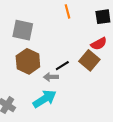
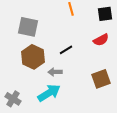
brown square: (89, 60) -> (101, 79), moved, turned 30
black line: (62, 66) -> (66, 50), moved

